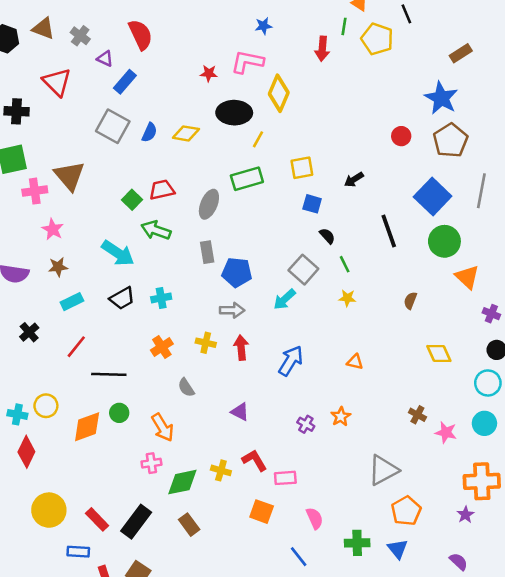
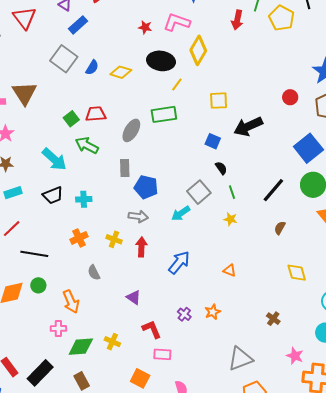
yellow square: (302, 168) -> (219, 101), moved
black arrow: (354, 180) -> (248, 126), size x1.8
black line: (389, 231) -> (273, 190), moved, turned 52
pink star: (446, 432) -> (295, 356), moved
red L-shape: (254, 460) -> (152, 329), moved

